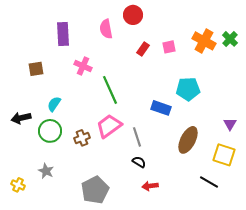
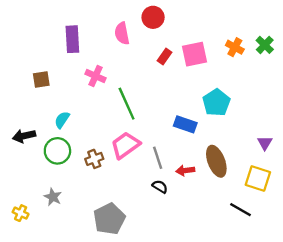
orange cross: (204, 41) -> (235, 47), size x0.7
pink square: (169, 47) -> (194, 54), size x1.6
cyan pentagon: (188, 89) -> (216, 103), turned -30
brown ellipse: (188, 140) -> (216, 161), turned -48
red arrow: (150, 186) -> (185, 170), moved

